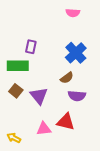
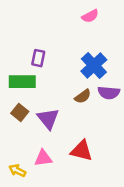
pink semicircle: (73, 13) -> (90, 16), turned -32
purple semicircle: (77, 96) -> (109, 93), moved
pink triangle: (44, 129) -> (43, 158), moved

